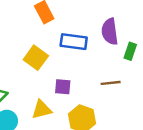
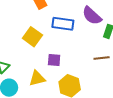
purple semicircle: (110, 32) -> (92, 16), turned -40
brown line: (111, 83) -> (102, 58), moved

